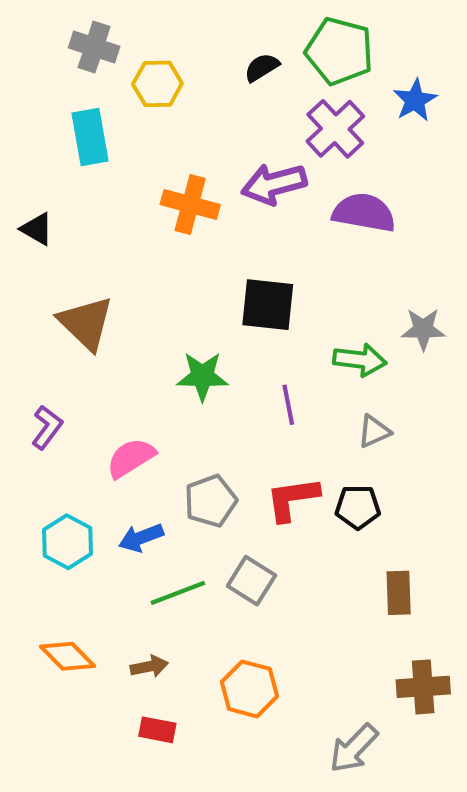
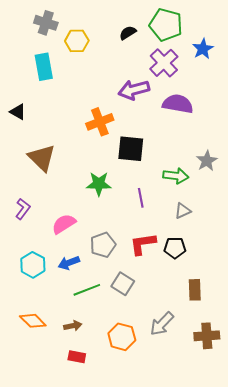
orange cross: (190, 204) -> (100, 122), moved, turned -36
gray star: (423, 329) -> (207, 161), turned -30
gray arrow: (354, 748) -> (162, 324), moved

